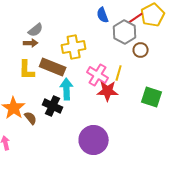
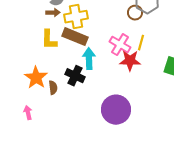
yellow cross: (74, 47) -> (76, 17), moved
brown circle: (141, 50) -> (135, 13), moved
brown semicircle: (31, 118) -> (53, 88), turned 32

